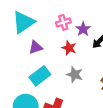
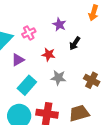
pink cross: (63, 22) -> (29, 33), moved
purple star: (83, 29) -> (59, 25), moved

